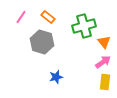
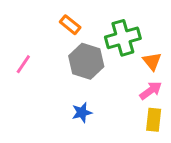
pink line: (21, 17) -> (23, 64), moved
gray hexagon: (42, 42) -> (86, 61), moved

